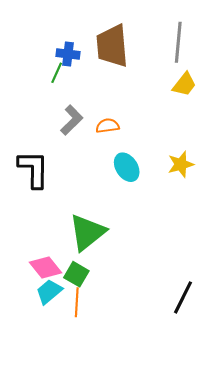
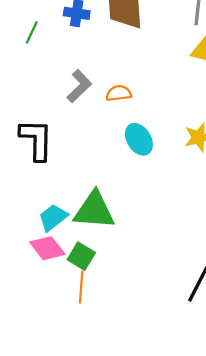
green line: (57, 73) -> (32, 32), moved
green triangle: (87, 232) -> (94, 210), turned 42
cyan trapezoid: (49, 292) -> (53, 217), moved

